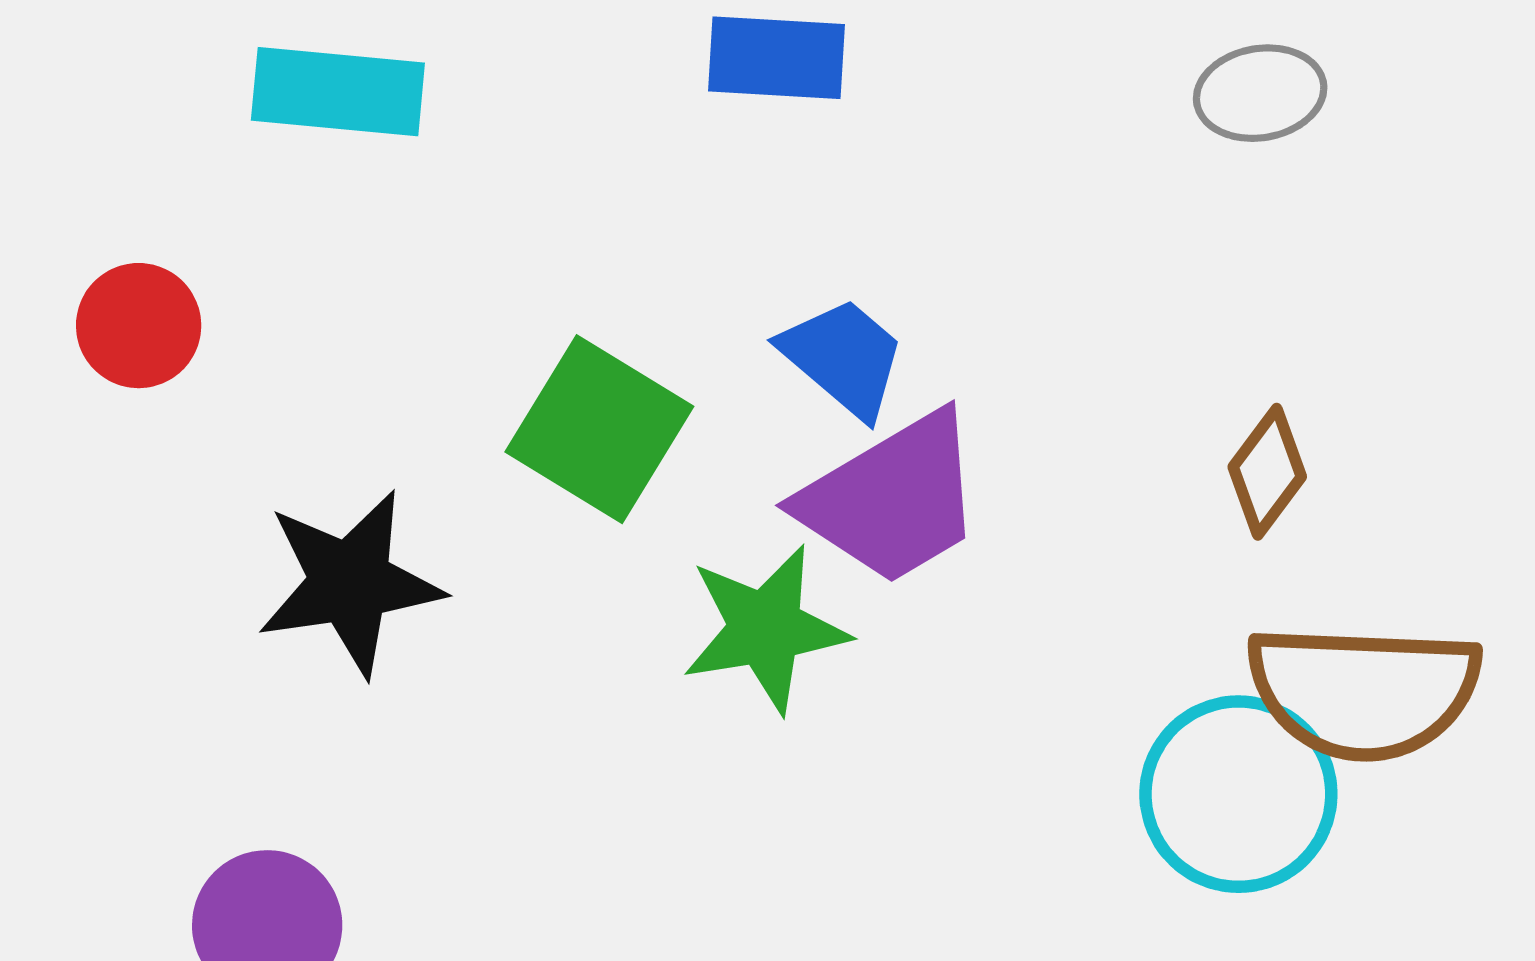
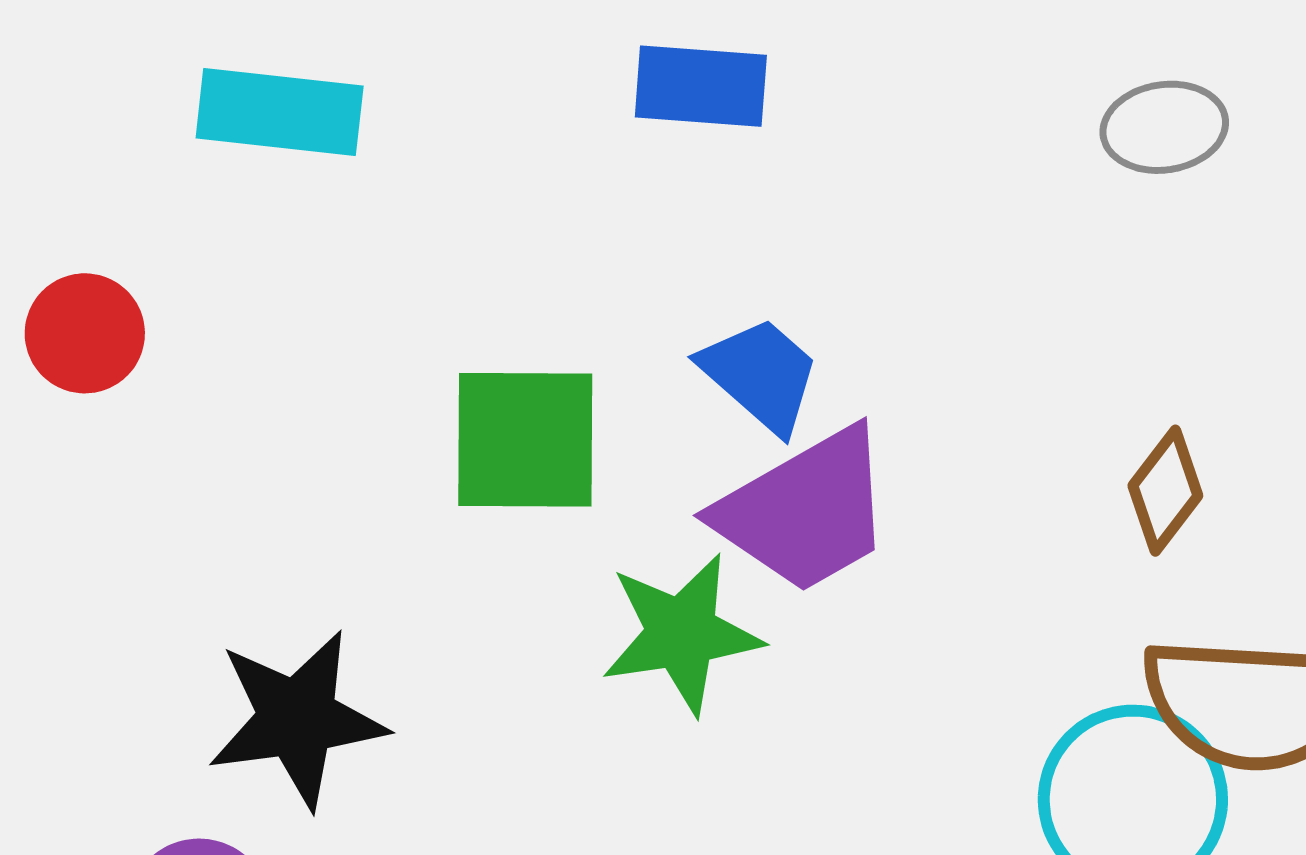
green square: (599, 429) -> (525, 440), turned -32
black star: (350, 583) -> (297, 719), moved

